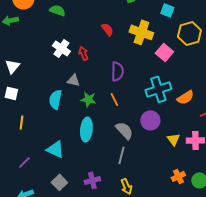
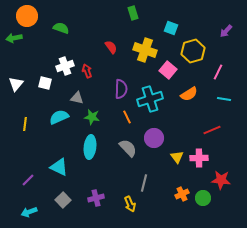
white cross: (61, 48) -> (65, 66), turned 36
cyan cross: (158, 89) -> (150, 99), moved
white square: (11, 93) -> (45, 83), moved
orange semicircle: (185, 97) -> (189, 94), moved
cyan semicircle: (55, 99) -> (59, 117), turned 54
orange line: (114, 99) -> (127, 117), moved
yellow line: (21, 122) -> (25, 124), moved
gray line: (121, 155) -> (144, 183), moved

